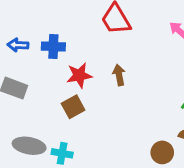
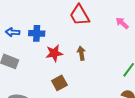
brown square: (73, 107) -> (59, 83), moved

